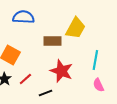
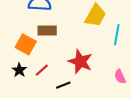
brown rectangle: (52, 41) -> (47, 30), moved
cyan line: (95, 60) -> (117, 35), moved

